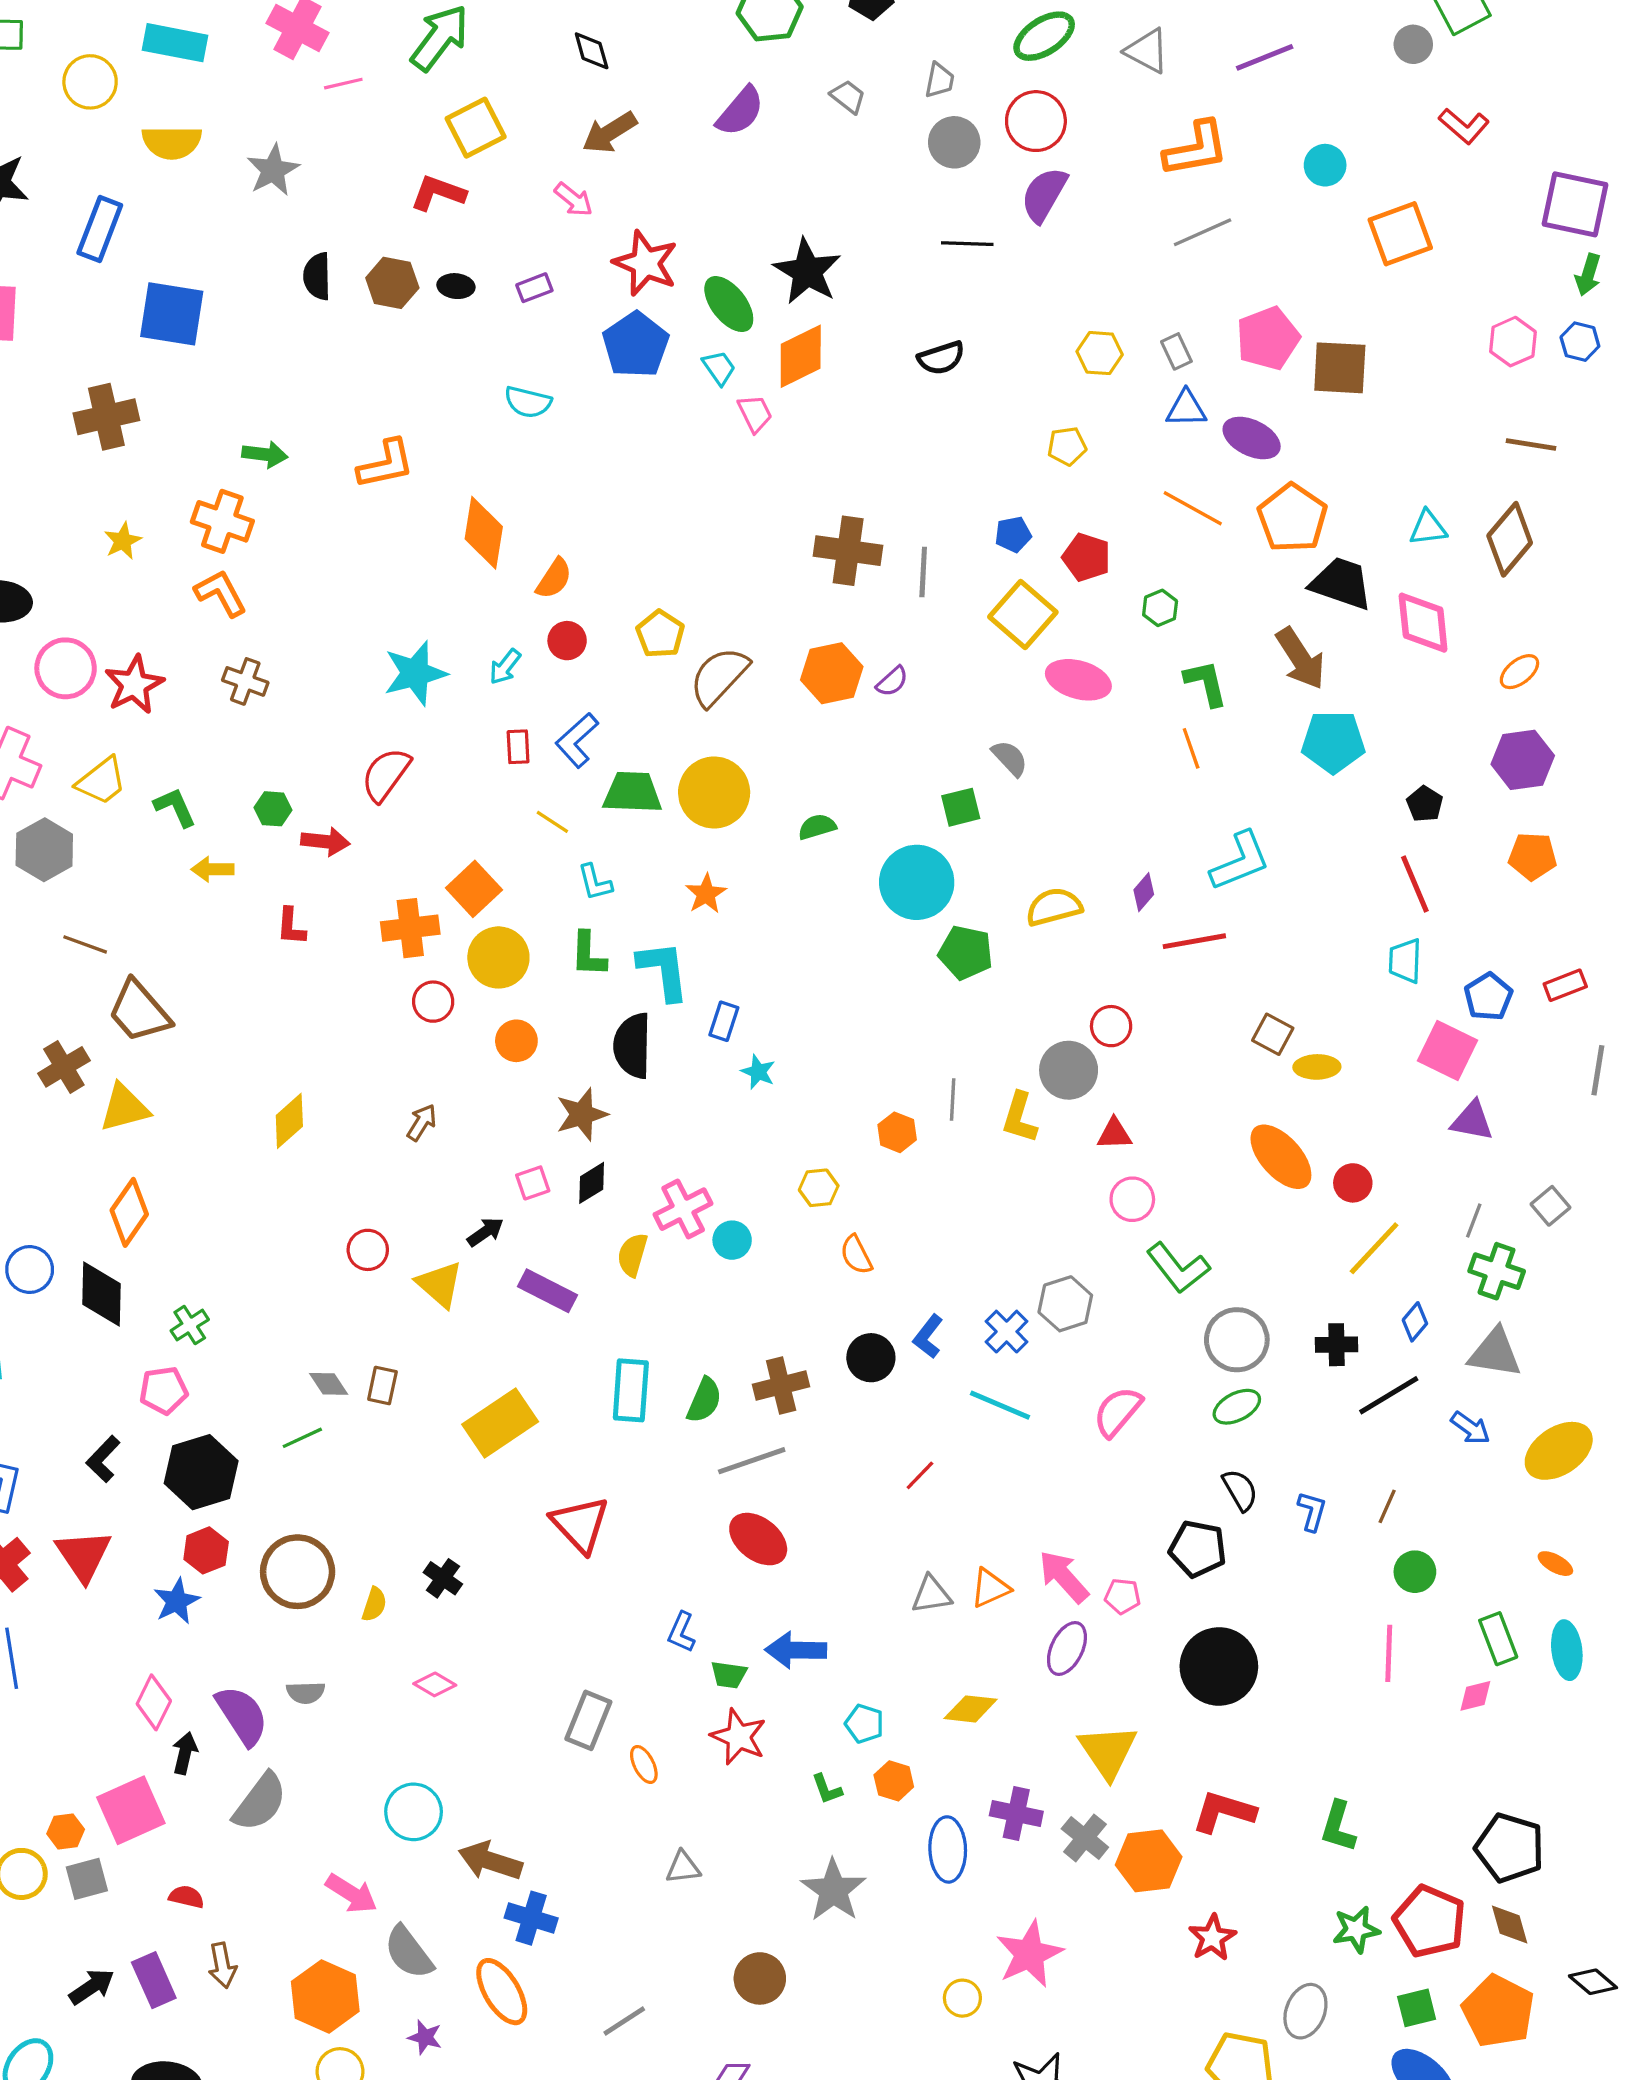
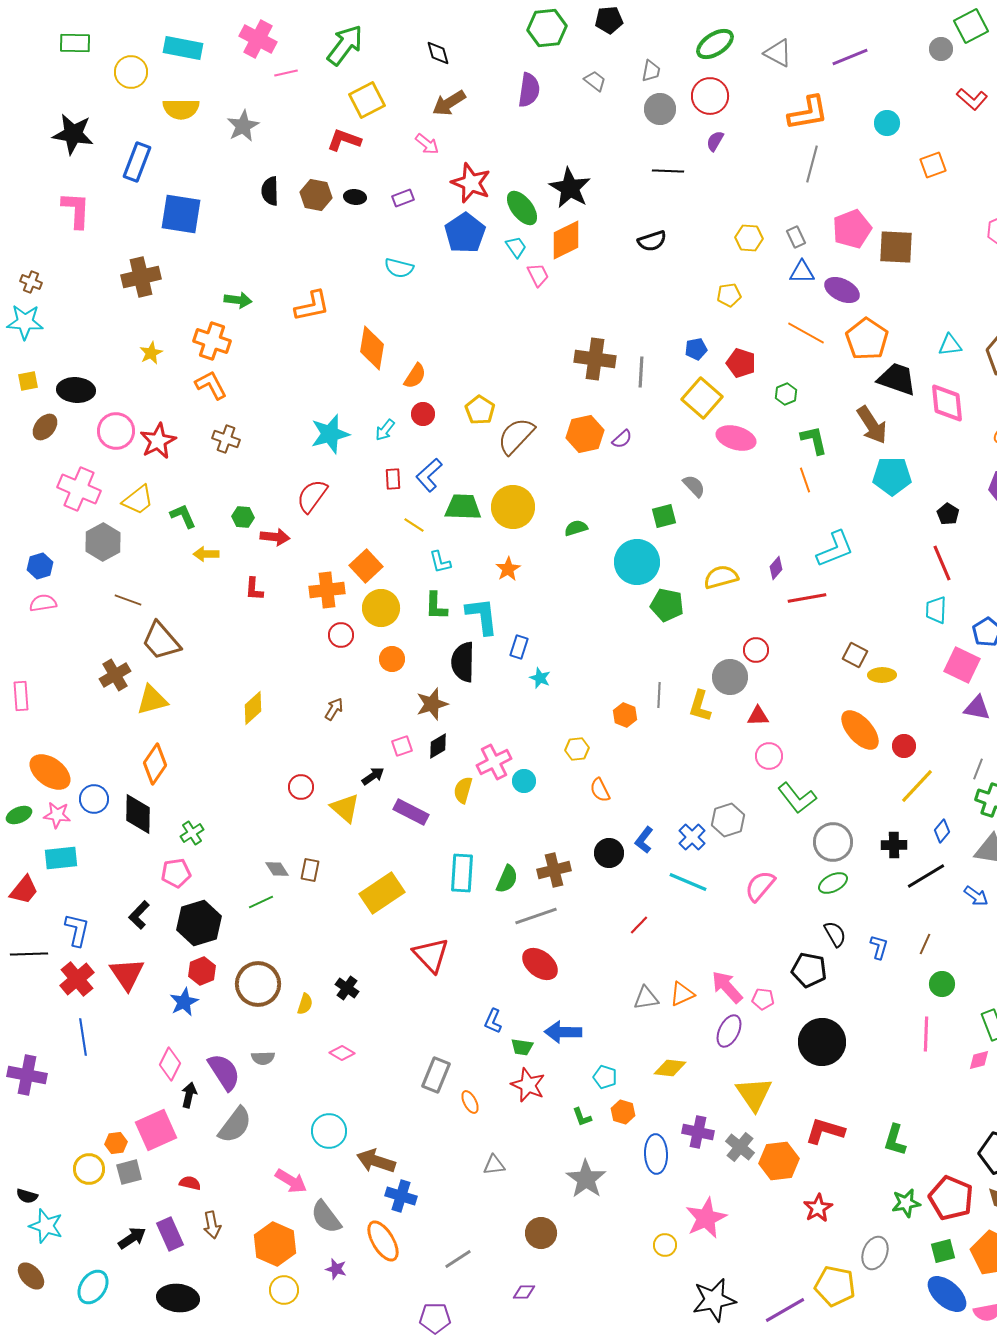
purple semicircle: (740, 111) -> (529, 90), turned -32
purple semicircle: (1044, 195) -> (715, 141), size x0.6
gray line: (1203, 232) -> (812, 164), turned -51
orange square: (1400, 234) -> (933, 165), size x0.7

